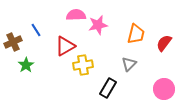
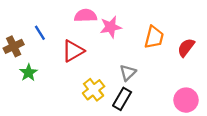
gray triangle: (129, 64) -> (128, 73), moved
yellow cross: (83, 65) -> (94, 90), moved, turned -30

